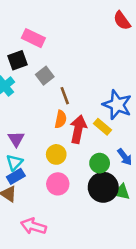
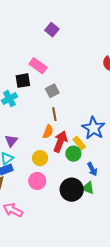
gray square: (45, 76) -> (52, 91), moved
green circle: (100, 163) -> (73, 154), moved
green triangle: (122, 192) -> (88, 188), moved

